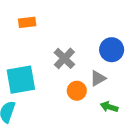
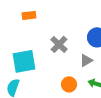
orange circle: (77, 91) -> (69, 84), moved

